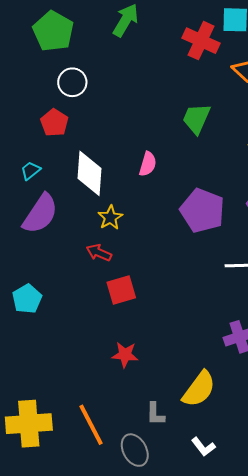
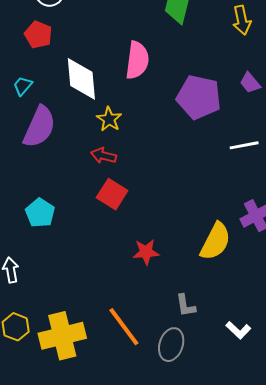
pink semicircle: (148, 164) -> (137, 60), size x1.5
red square: (121, 290) -> (112, 194), moved, turned -32
yellow semicircle: (199, 389) -> (215, 241), moved
gray ellipse: (135, 450) -> (171, 345), turned 56

